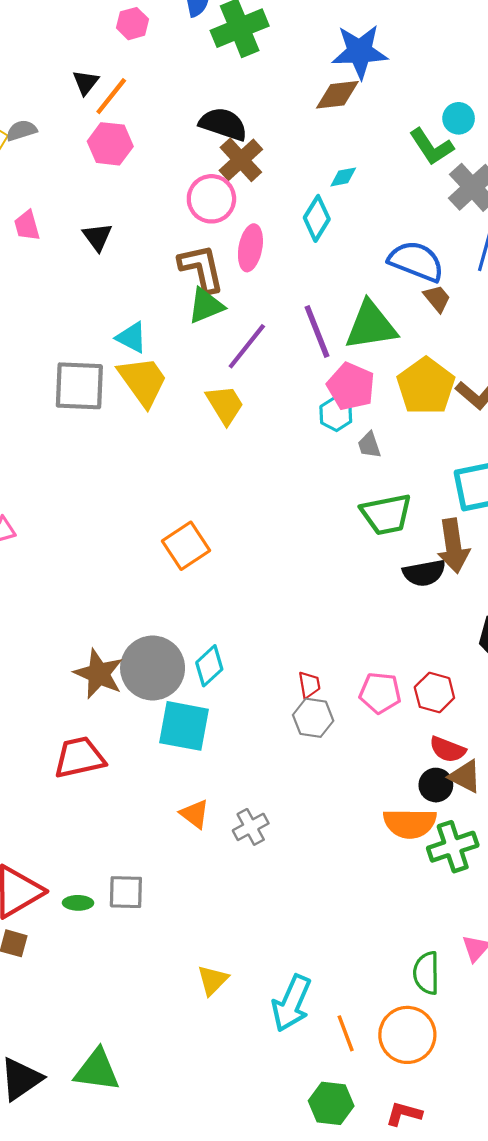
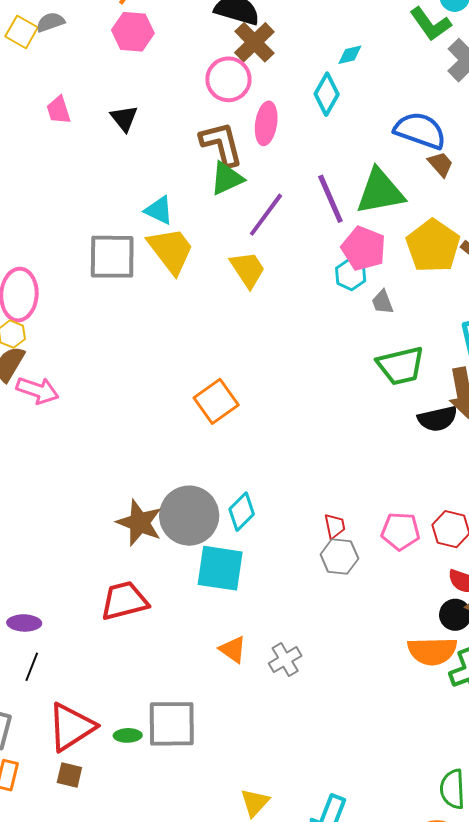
gray square: (126, 892) -> (172, 724), size x1.5

